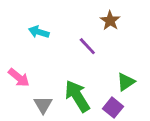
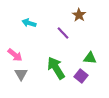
green triangle: (126, 82) -> (90, 58), turned 40
gray triangle: (43, 105) -> (21, 74), moved

